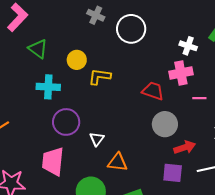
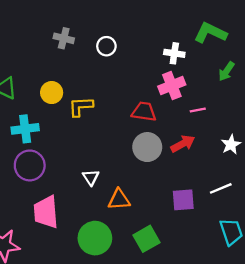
white circle: (131, 29) -> (106, 46), size x0.6
purple circle: (66, 122) -> (30, 165), moved
gray circle: (165, 124) -> (147, 147), moved
red arrow: (185, 147) -> (183, 144), moved

